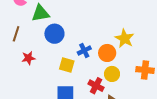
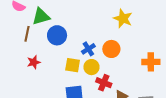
brown line: (16, 34) -> (27, 34), moved
yellow star: (125, 38) -> (123, 19), moved
yellow circle: (112, 74) -> (91, 67), moved

